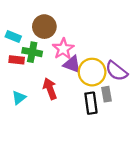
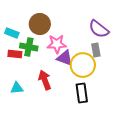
pink star: (63, 49) -> (57, 44), turned 30
purple semicircle: (116, 71) -> (99, 29), moved
gray rectangle: (106, 94) -> (96, 50), moved
cyan triangle: (19, 98) -> (17, 88), turned 32

